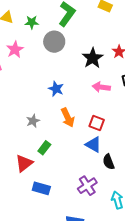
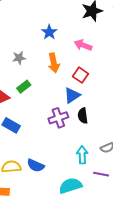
pink arrow: (101, 87) -> (83, 45), moved
blue triangle: (93, 145) -> (72, 95), turned 42
purple cross: (87, 186) -> (58, 118), moved

